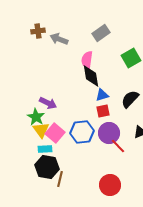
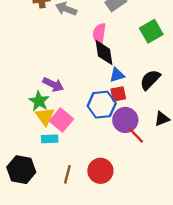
blue hexagon: (82, 132) -> (102, 105), moved
black hexagon: (47, 167) -> (21, 170), moved
red circle: (110, 185) -> (100, 171), moved

